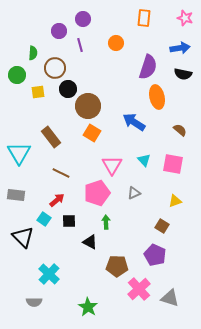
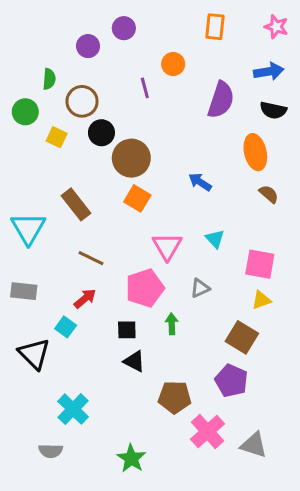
purple line: (80, 45) -> (145, 88), moved
yellow square: (38, 92) -> (57, 137), turned 32
orange ellipse: (157, 97) -> (255, 152), moved
blue arrow: (134, 122) -> (200, 182), size x0.7
pink square: (173, 164) -> (260, 264), moved
black square: (69, 221) -> (127, 330), moved
green arrow: (106, 222) -> (172, 324), moved
brown square: (162, 226) -> (242, 337), size x1.5

